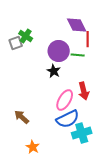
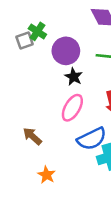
purple circle: (59, 51) -> (66, 51), moved
pink ellipse: (65, 100) -> (72, 108), moved

